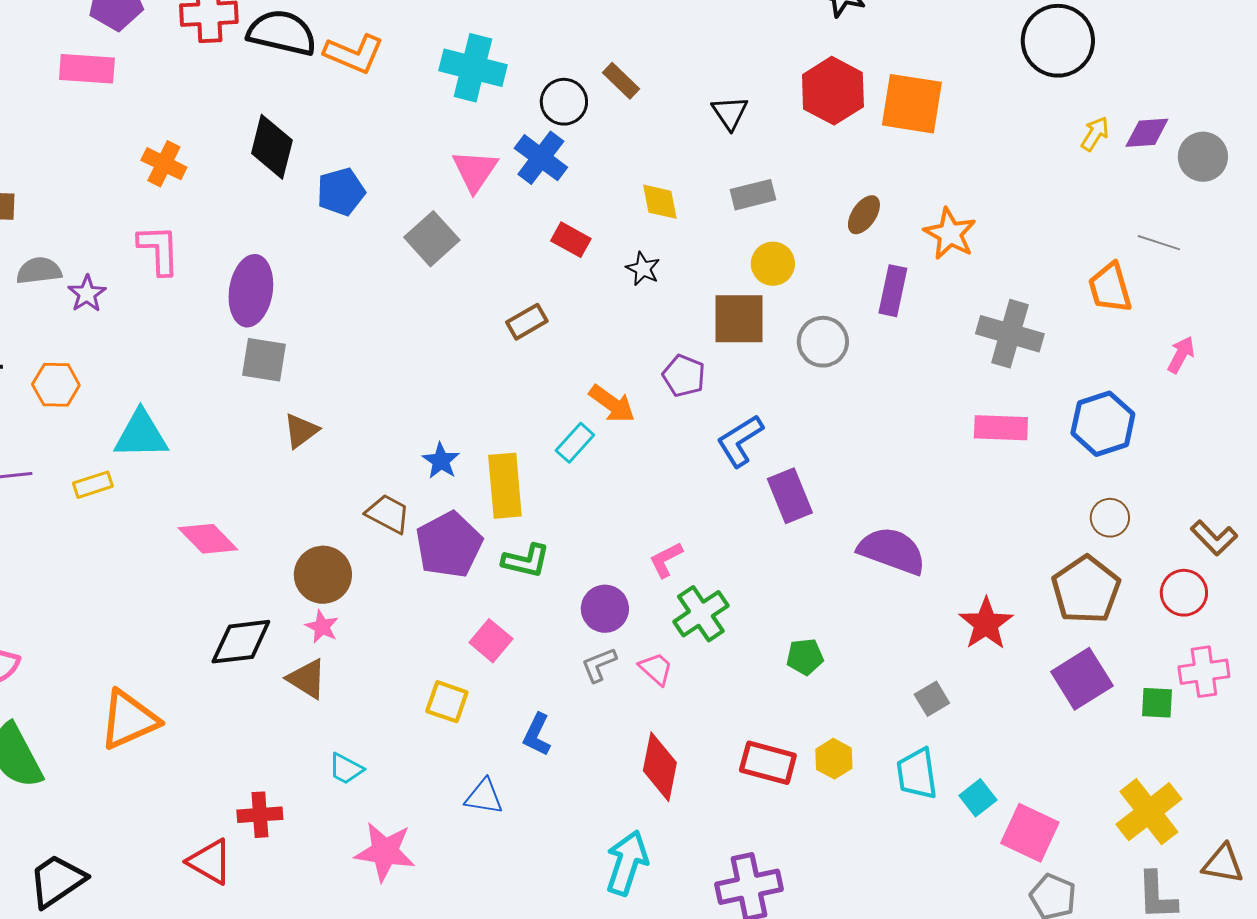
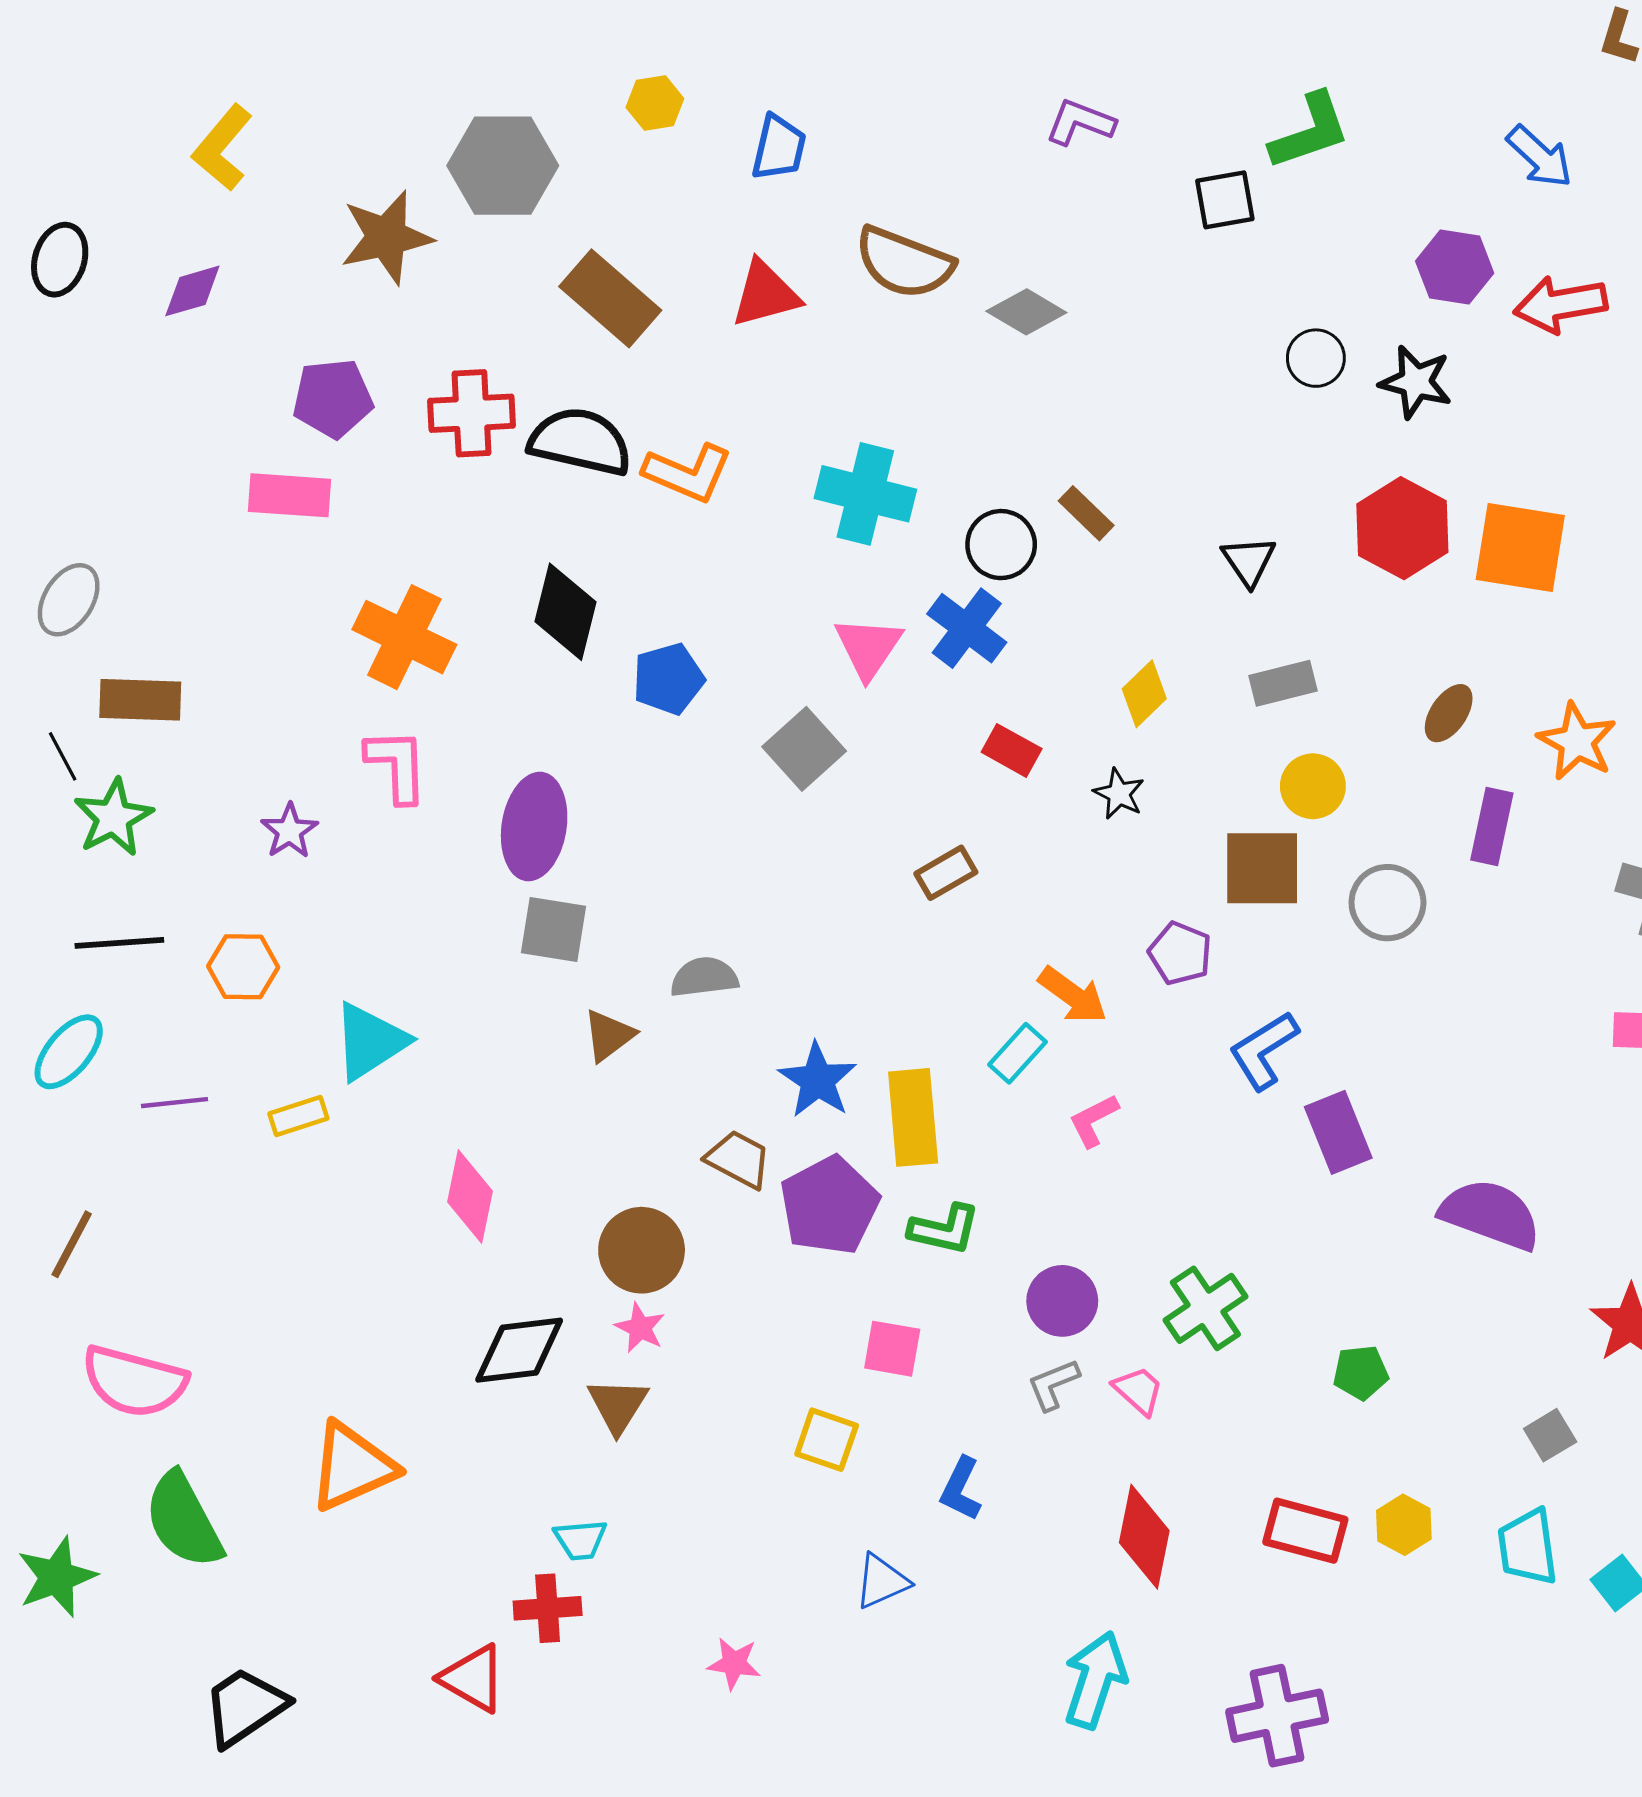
orange cross: (164, 164) -> (404, 637), size x1.5
yellow diamond: (660, 202) -> (1144, 694), turned 57
gray semicircle: (39, 271) -> (704, 977), moved
cyan triangle: (141, 435) -> (370, 1041), turned -32
blue star: (441, 461) -> (818, 1080), size x1.4
pink diamond: (208, 539) -> (470, 1197), turned 56
pink L-shape: (666, 560) -> (1094, 1120), moved
pink square: (491, 641) -> (892, 1349), turned -30
brown triangle: (307, 679) -> (618, 1405), turned 30
cyan trapezoid: (346, 769) -> (580, 1540), moved, turned -33
blue triangle: (484, 797) -> (882, 1581), turned -33
pink star: (385, 852) -> (734, 1663), size x0.6

